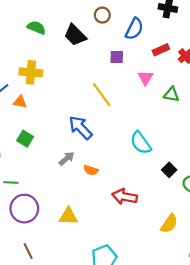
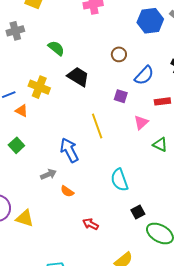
black trapezoid: (75, 35) -> (78, 77), moved, turned 150
red arrow: (125, 197) -> (91, 224), size x0.7
yellow triangle: (68, 216) -> (25, 218), moved

